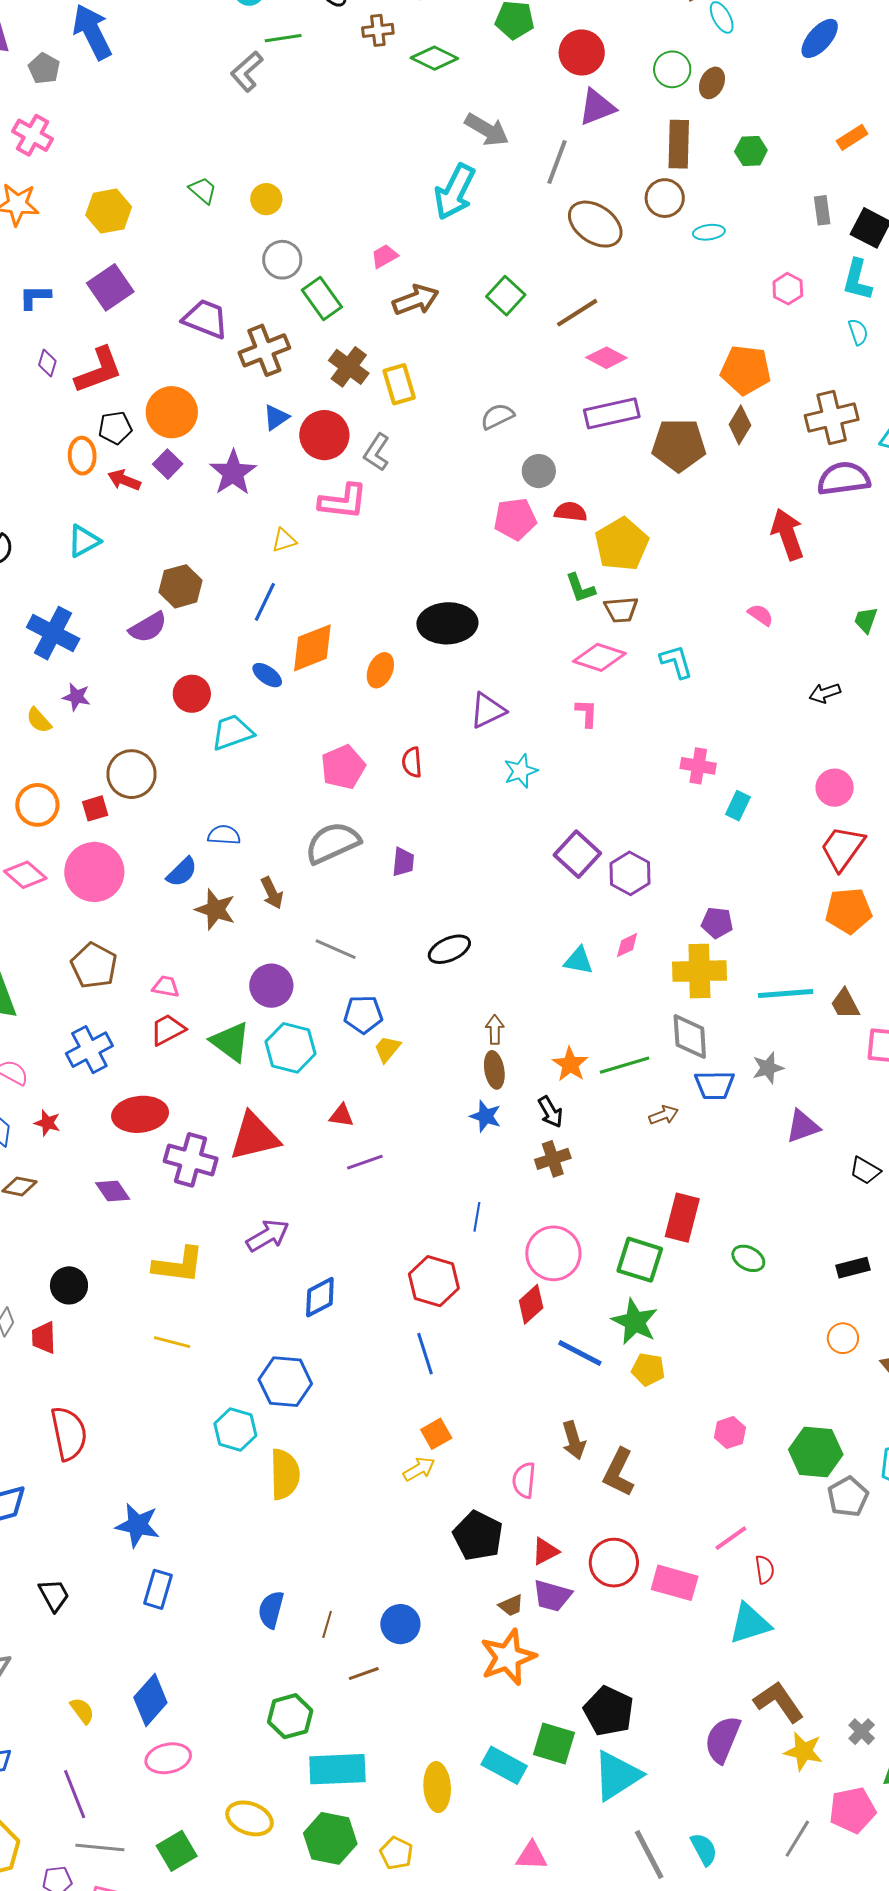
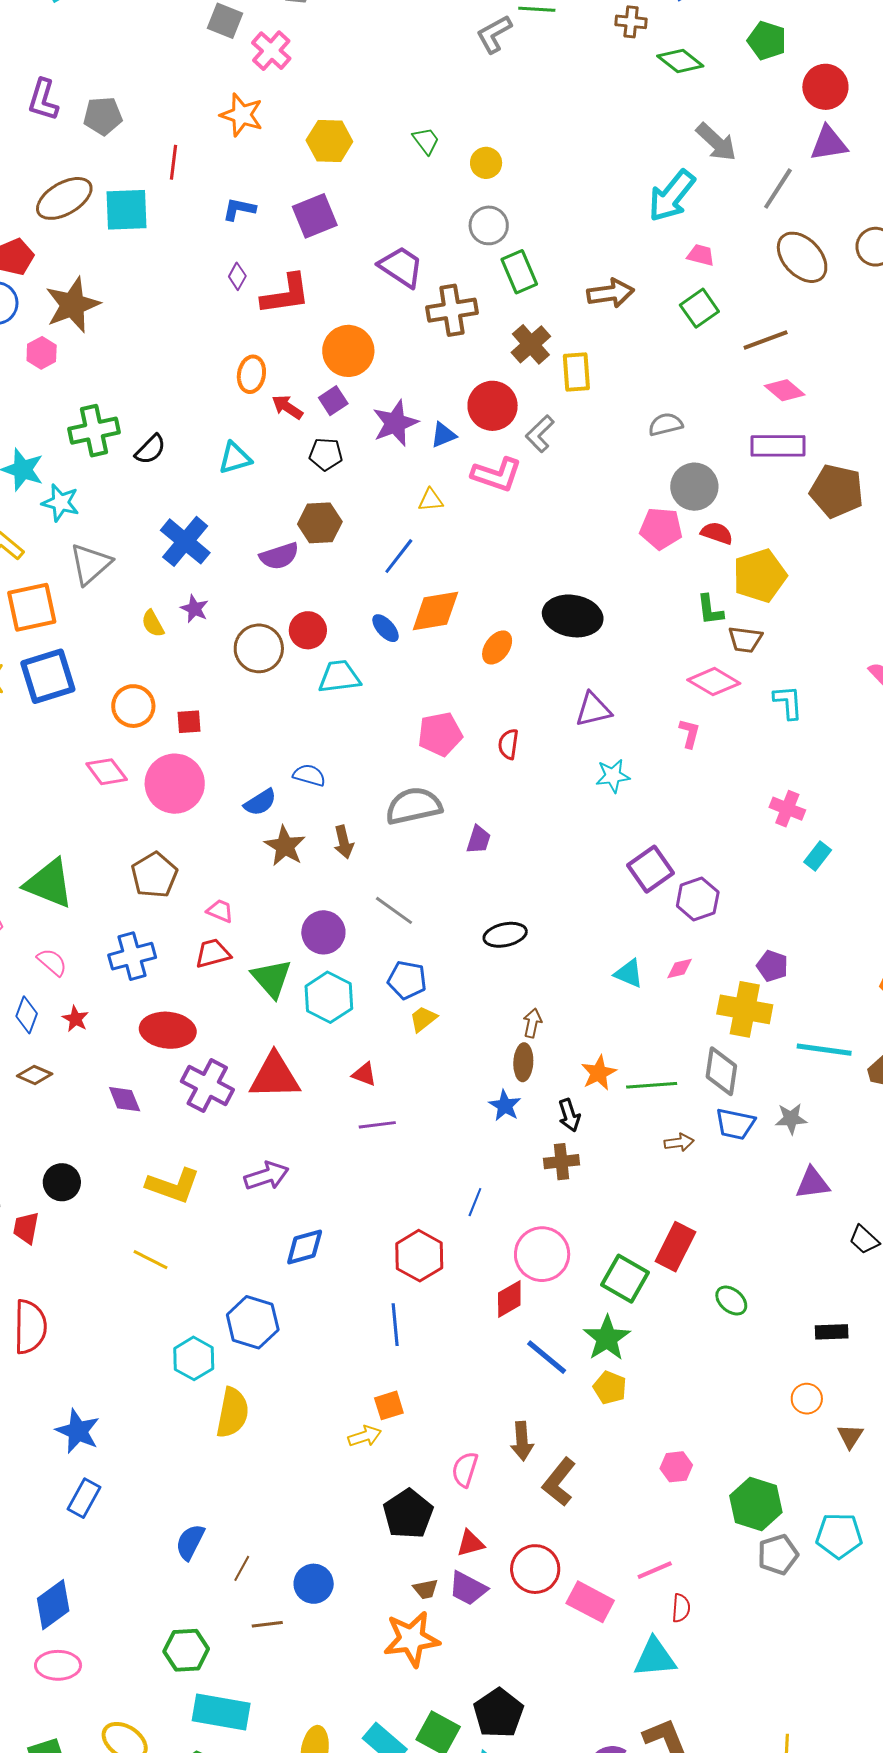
pink trapezoid: (384, 256) -> (701, 255), moved, turned 32
blue triangle: (276, 417) -> (443, 435), moved
black pentagon: (115, 428) -> (326, 454), moved
gray circle: (539, 471) -> (694, 487), size x1.4
brown circle: (132, 774) -> (259, 648), moved

